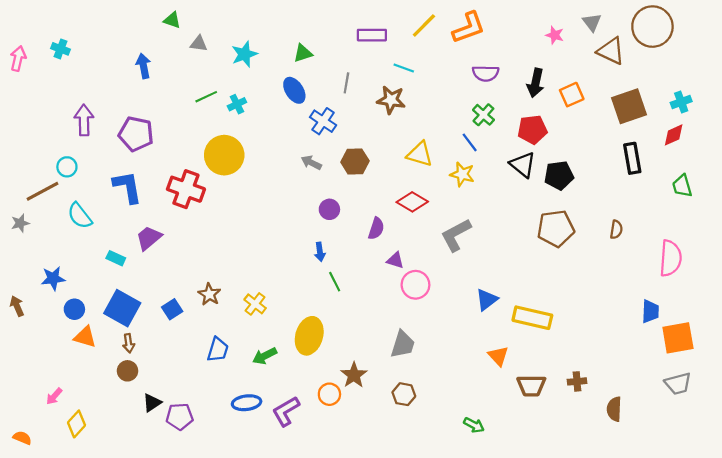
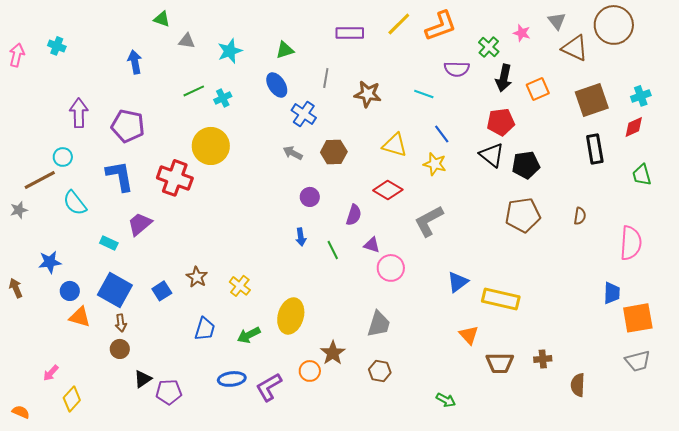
cyan line: (404, 68) -> (424, 94), moved
green cross: (483, 115) -> (489, 47), moved
green line: (335, 282) -> (333, 250), moved

